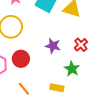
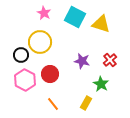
yellow rectangle: (57, 88) -> (86, 103), turned -72

